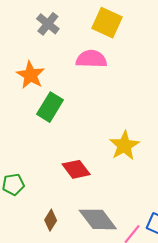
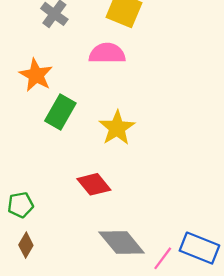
yellow star: (124, 146) -> (117, 128), moved
brown diamond: (51, 220) -> (26, 245), moved

